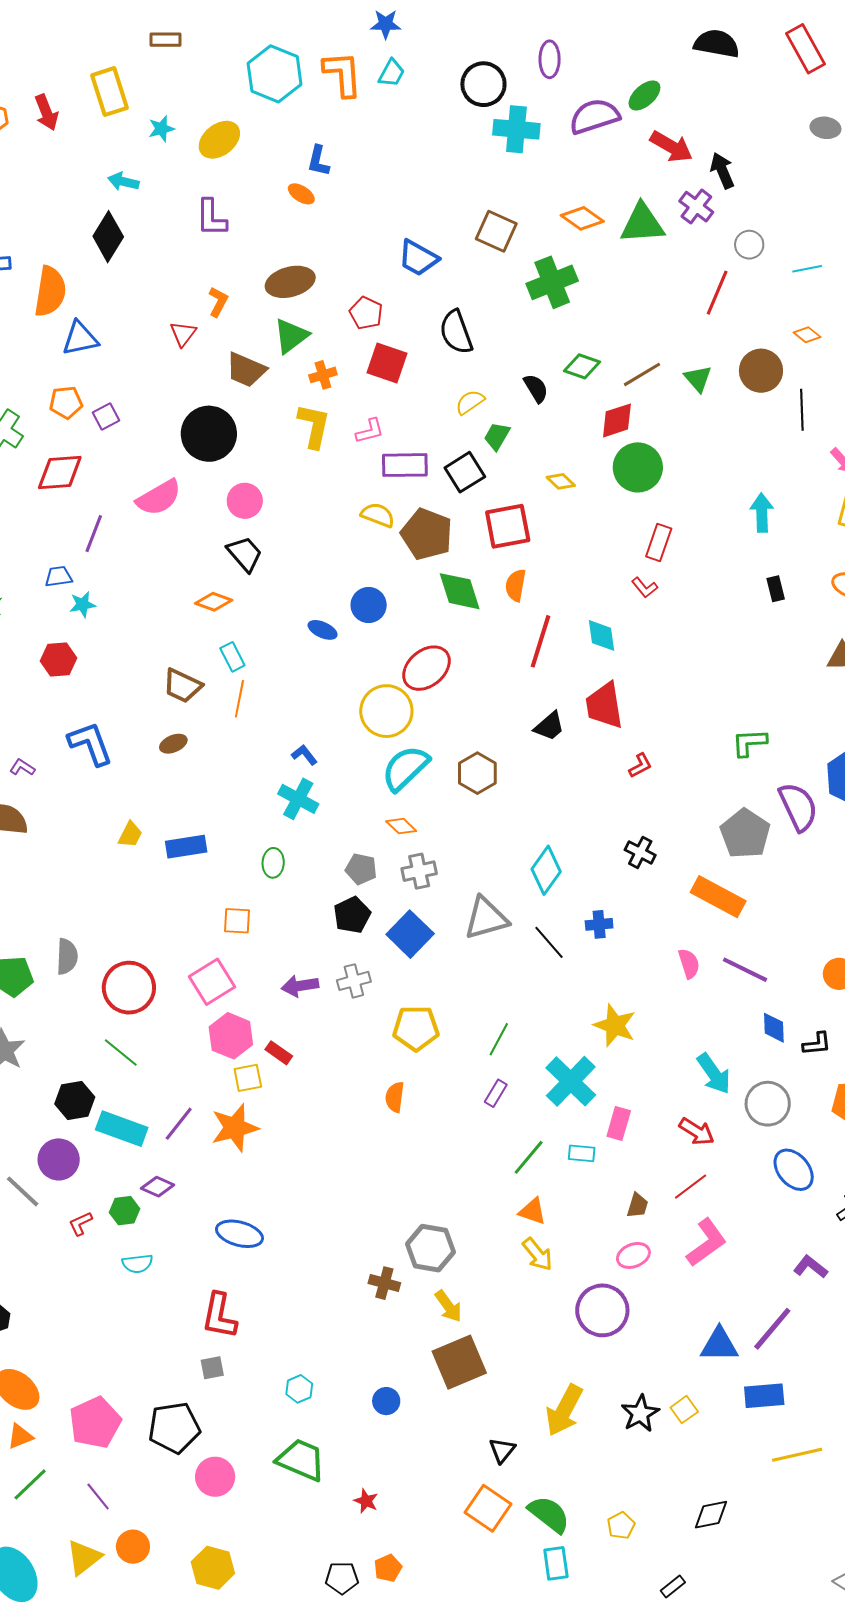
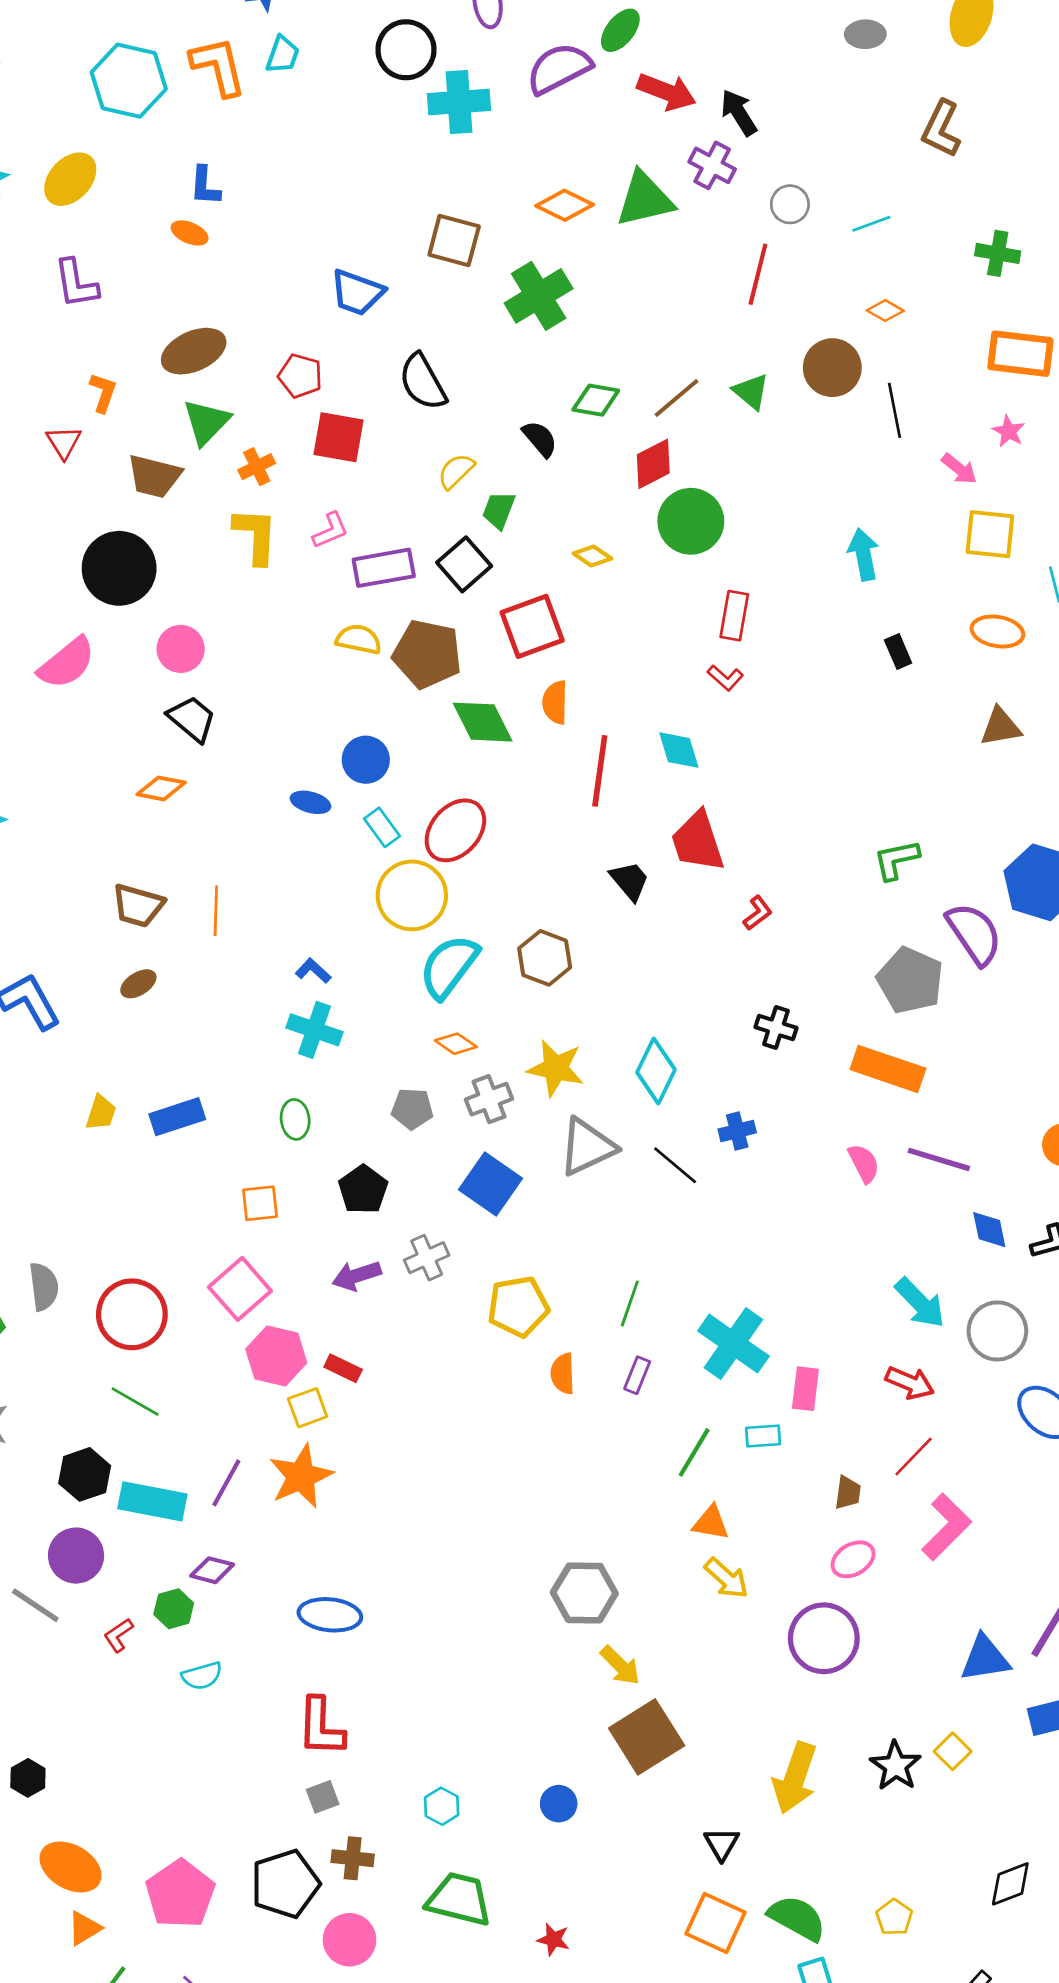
cyan rectangle: (232, 657) -> (382, 827), moved
black trapezoid: (549, 726) -> (630, 881), turned -80
black pentagon: (352, 915) -> (363, 1190), moved
yellow star: (615, 1025) -> (556, 1068), moved
orange semicircle: (395, 1097) -> (563, 1374), moved
brown cross: (384, 1283) -> (353, 1858), moved

